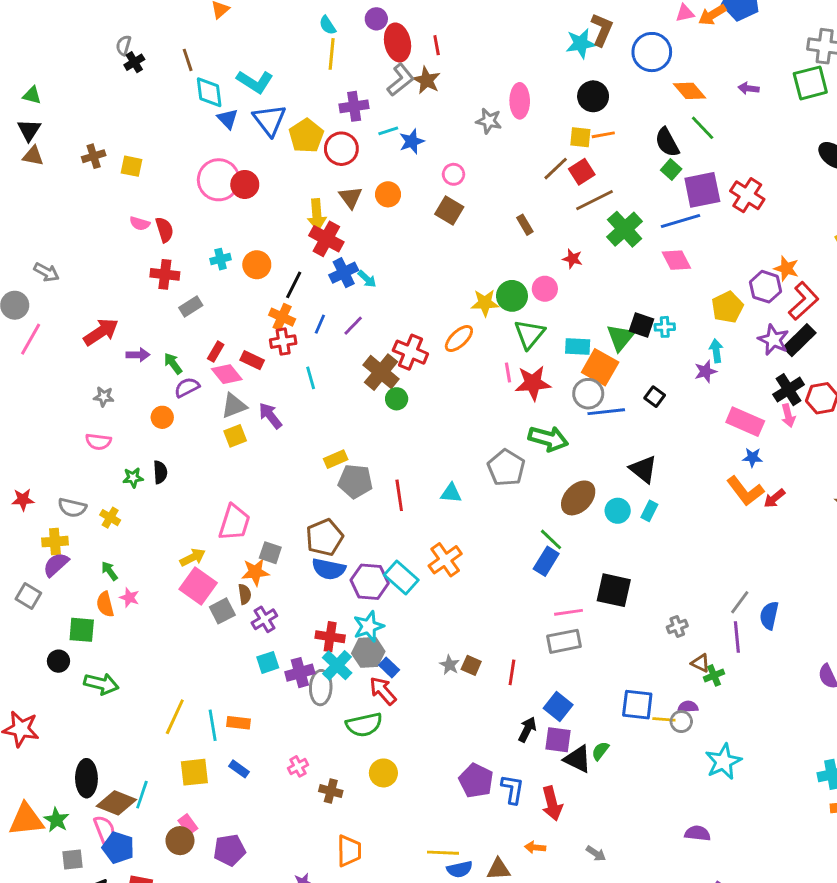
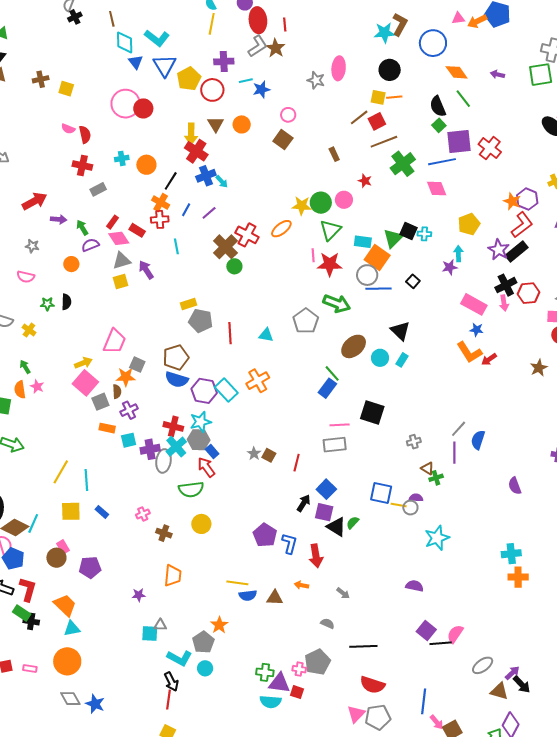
purple hexagon: (765, 287) -> (527, 199), moved
orange rectangle: (238, 723) -> (107, 428), moved

